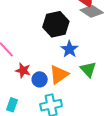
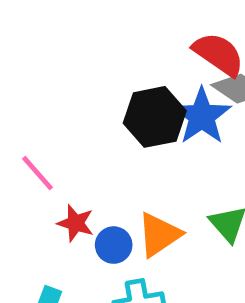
blue star: (69, 49) -> (202, 116), moved, size x1.4

